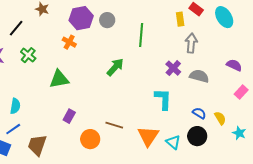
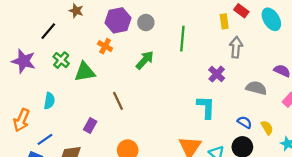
green arrow: (115, 67) -> (145, 60), moved
gray semicircle: (199, 76) -> (256, 88), moved
green triangle: (59, 79) -> (85, 72), moved
cyan semicircle: (15, 106) -> (49, 101), moved
purple rectangle: (69, 116) -> (90, 125), moved
brown line: (114, 125) -> (118, 101), moved, turned 48

